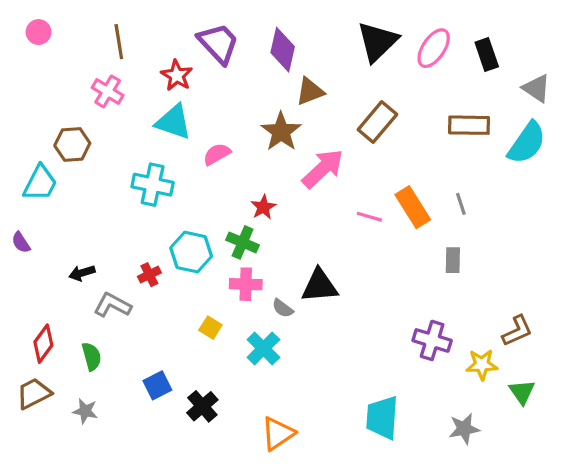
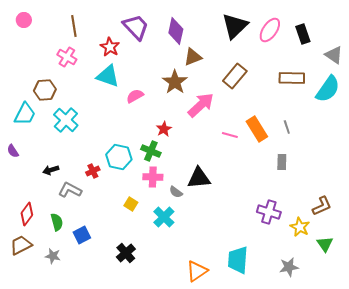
cyan cross: (153, 185) -> (66, 120), moved, turned 30
yellow star: (482, 365) -> (300, 227), turned 30
blue square: (157, 385) -> (82, 235), moved
orange triangle: (278, 434) -> (197, 271), moved

